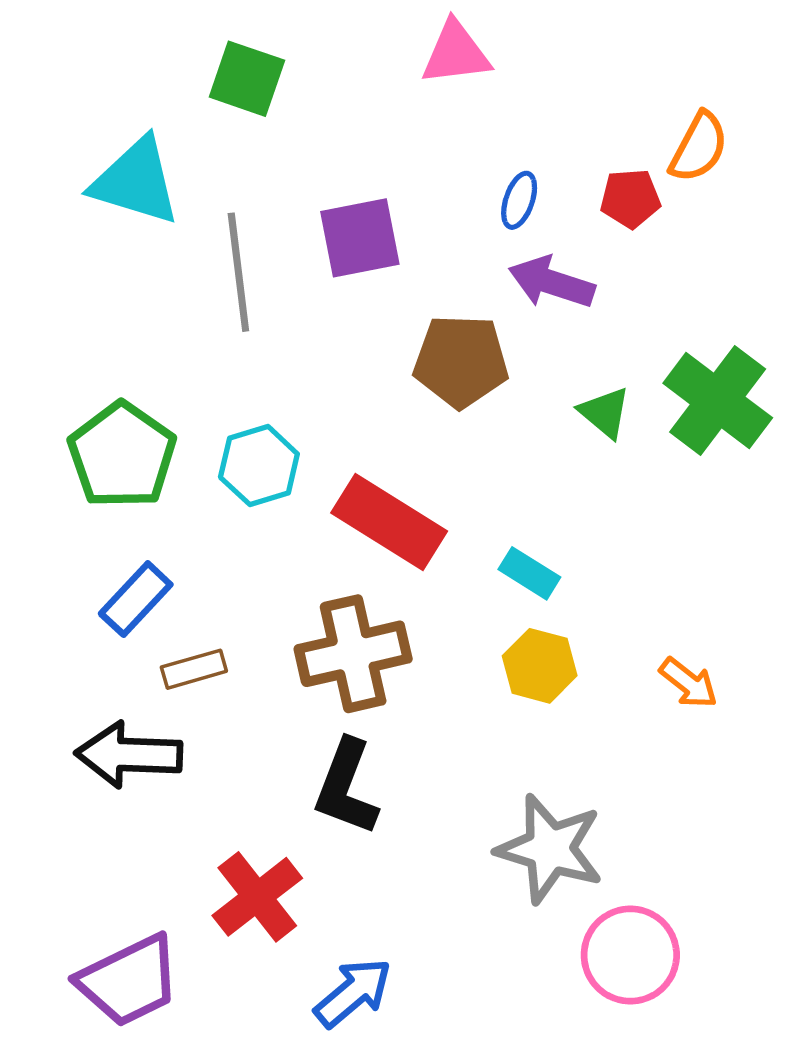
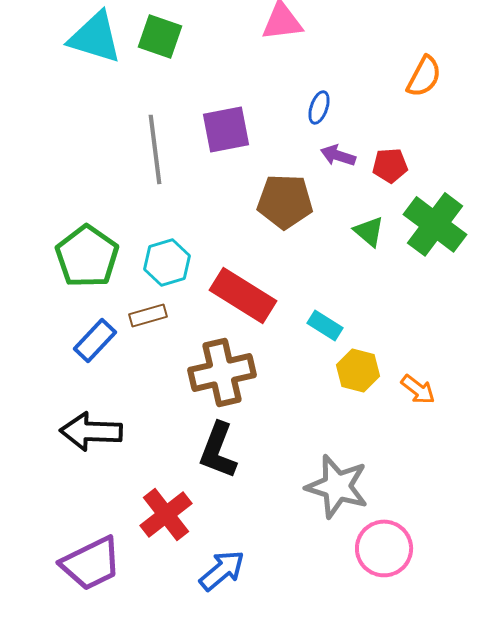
cyan triangle: (136, 181) -> (95, 37), moved
red pentagon: (630, 199) -> (390, 165), moved
purple arrow: (552, 282) -> (338, 155), size x0.7
yellow hexagon: (540, 666) -> (358, 370), moved
brown rectangle: (194, 669) -> (148, 315), moved

